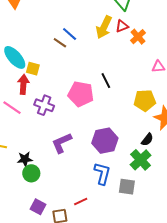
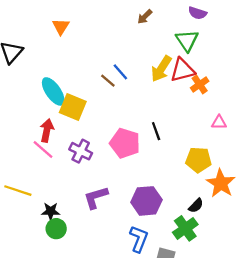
red triangle: (122, 26) -> (183, 70), size x1.6
yellow square: (33, 69) -> (73, 107), size x1.6
red arrow: (23, 84) -> (47, 130), moved

